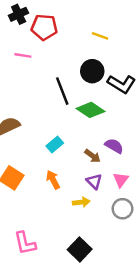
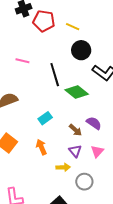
yellow line: (100, 36) -> (73, 27), moved
pink line: (23, 55) -> (22, 61), moved
black circle: (92, 71) -> (81, 50), moved
gray circle: (123, 209) -> (84, 182), moved

